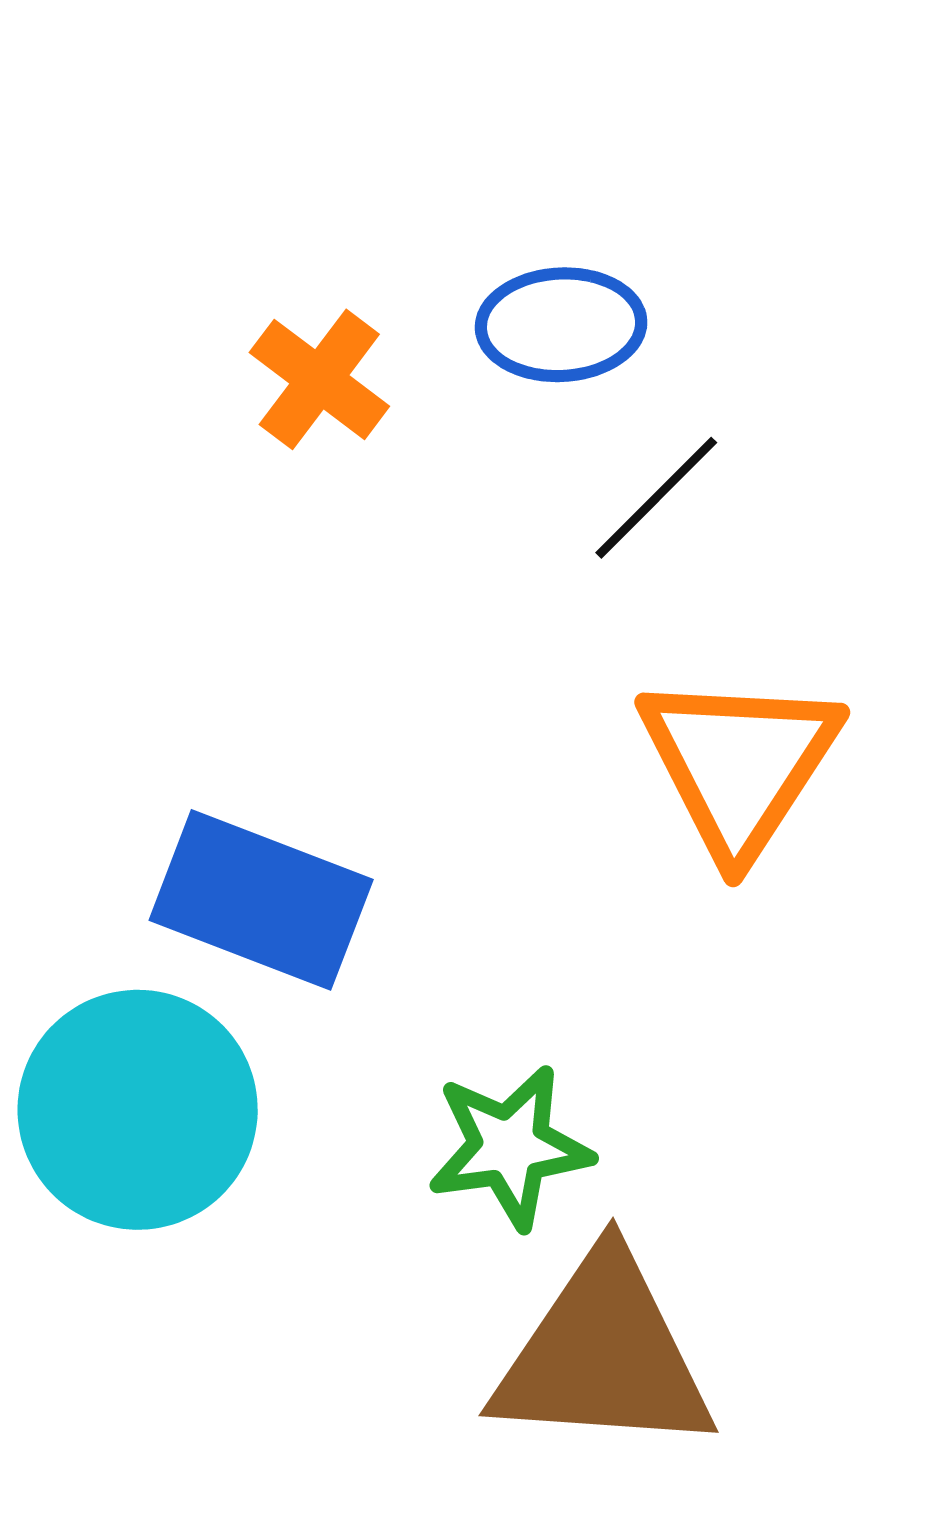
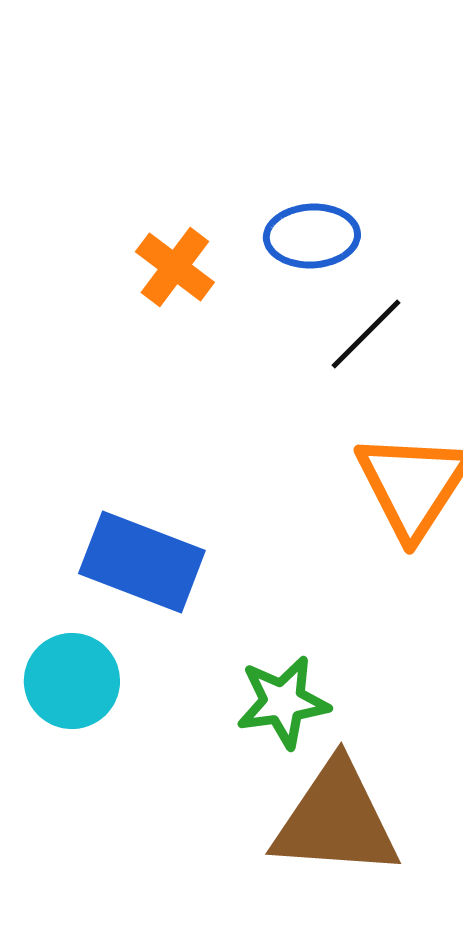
cyan circle: (138, 1110) -> (72, 681), size x0.7

